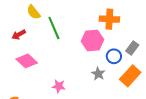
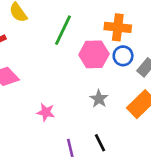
green line: (54, 28) -> (63, 30), moved, turned 45
blue circle: (114, 56) -> (123, 56), moved

